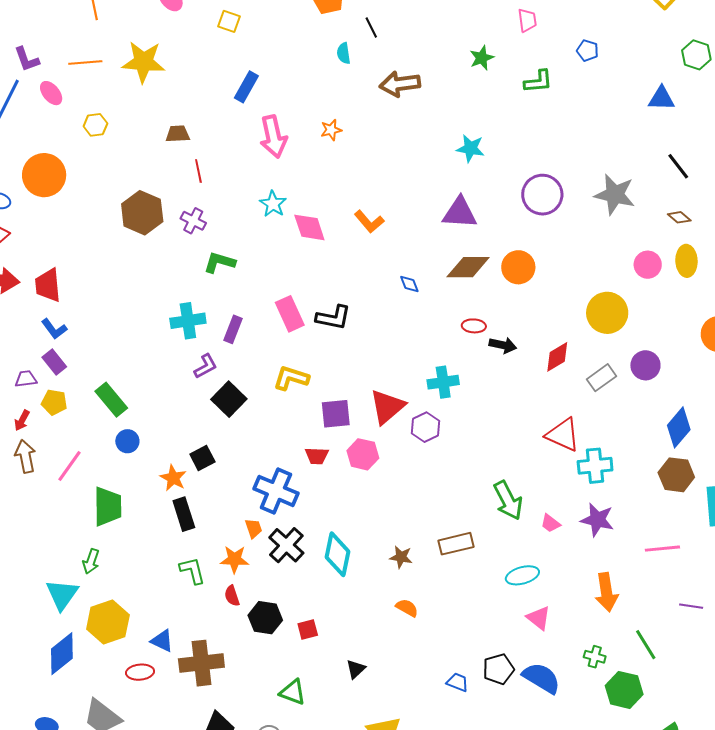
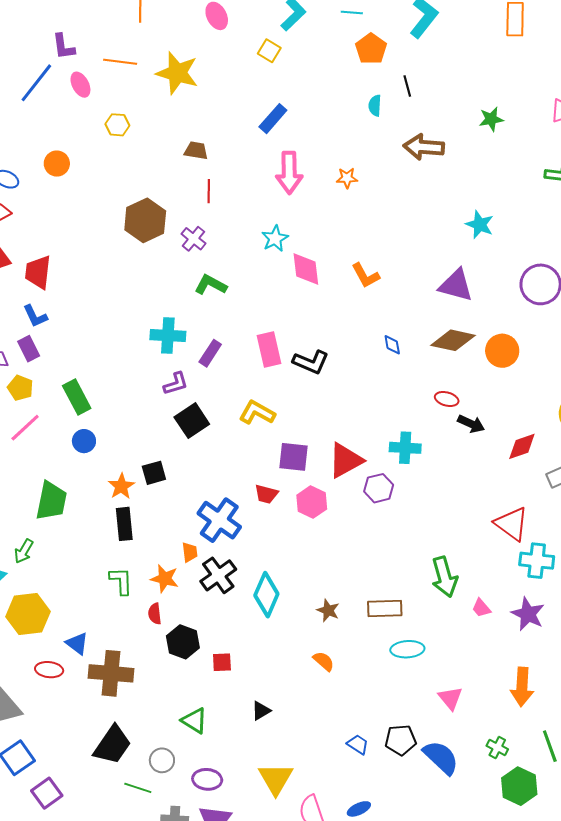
green star: (482, 58) -> (491, 119), moved
orange circle: (44, 175) -> (57, 164), size x0.6
pink line: (70, 466) -> (25, 428), moved
cyan ellipse: (522, 575) -> (407, 649), moved

